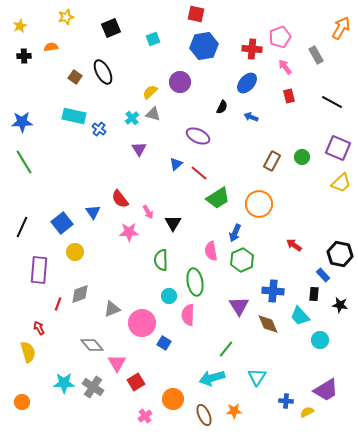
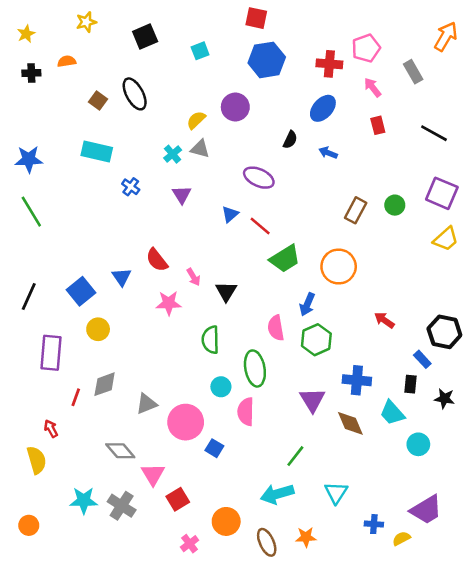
blue cross: (99, 129) -> (131, 187), moved

